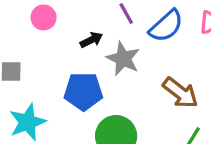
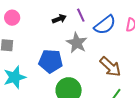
pink circle: (44, 17) -> (12, 18), moved
black arrow: (91, 40) -> (59, 19), moved

